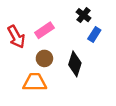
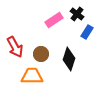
pink rectangle: (44, 30) -> (54, 20), moved
red arrow: (16, 37) -> (15, 47), moved

